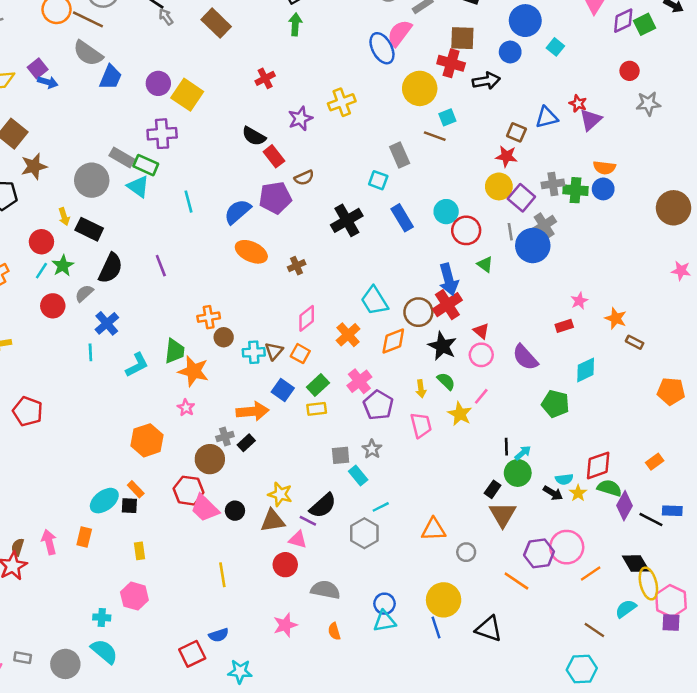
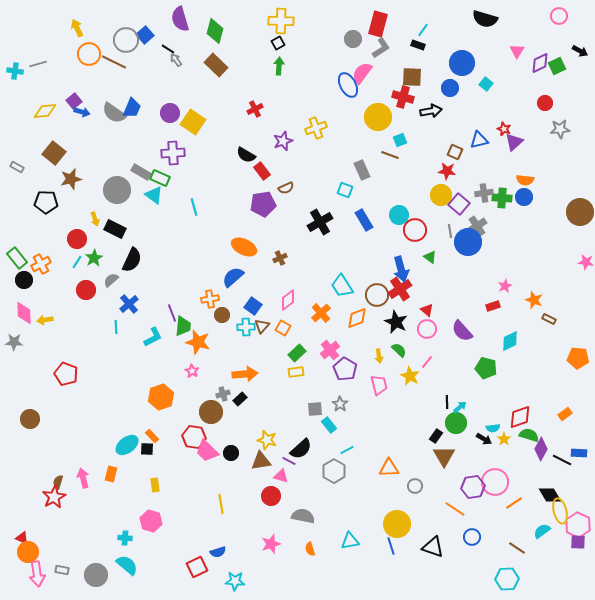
gray semicircle: (88, 53) -> (114, 113), moved
blue semicircle: (237, 212) -> (233, 277), moved
purple line: (161, 266) -> (172, 313), moved
blue square: (283, 390) -> (253, 306), moved
blue circle: (385, 604) -> (472, 537), moved

